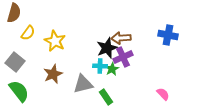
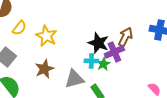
brown arrow: (121, 38) -> (125, 37), moved, turned 120
black star: (107, 48) -> (98, 43), turned -30

